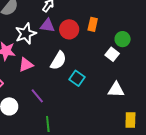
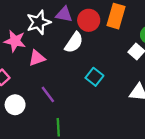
orange rectangle: (93, 24) -> (116, 16), size x1.5
white semicircle: (58, 61) -> (74, 43), moved

